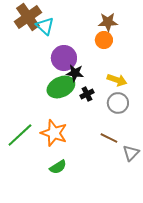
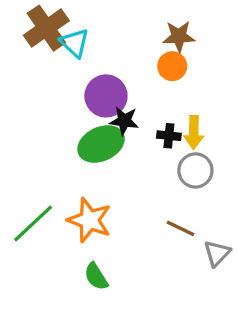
yellow arrow: (117, 80) -> (194, 132), turned 72
black cross: (87, 94) -> (169, 136), moved, turned 32
green semicircle: (58, 167) -> (96, 276), turned 90

